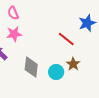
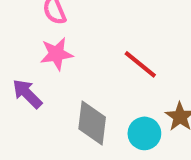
red line: (66, 39) -> (140, 64), moved

